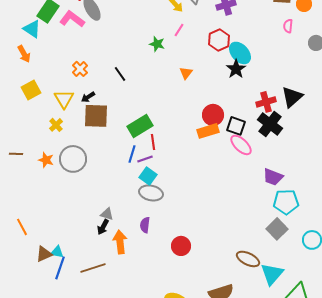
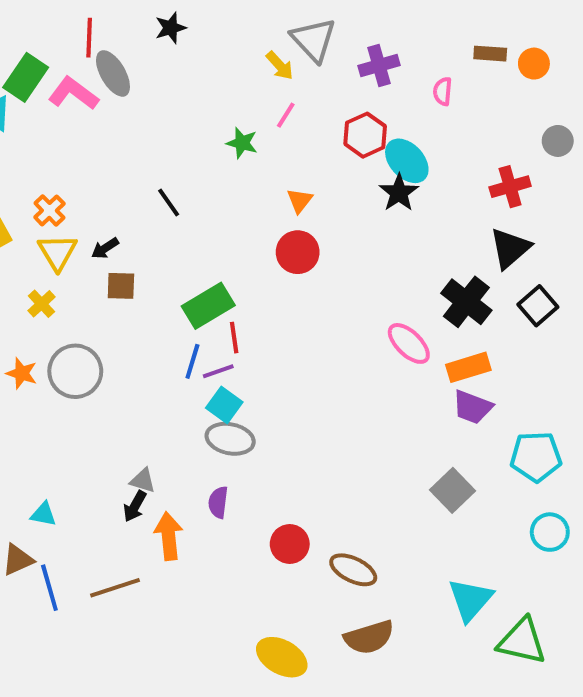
pink semicircle: (288, 26) -> (443, 91), moved
orange cross: (80, 69) -> (49, 210), moved
red cross: (266, 102) -> (510, 187), moved
red circle: (213, 115) -> (298, 252), moved
brown square: (96, 116) -> (121, 286), size x0.6
black square: (236, 126) -> (538, 306), moved, turned 30
orange rectangle: (208, 131) -> (468, 367), moved
cyan pentagon: (286, 202) -> (536, 457), moved
gray square: (277, 229) -> (452, 490), moved
cyan triangle: (57, 252) -> (44, 514), moved
brown ellipse: (248, 259) -> (353, 570), moved
blue line: (60, 268) -> (49, 588), turned -35

